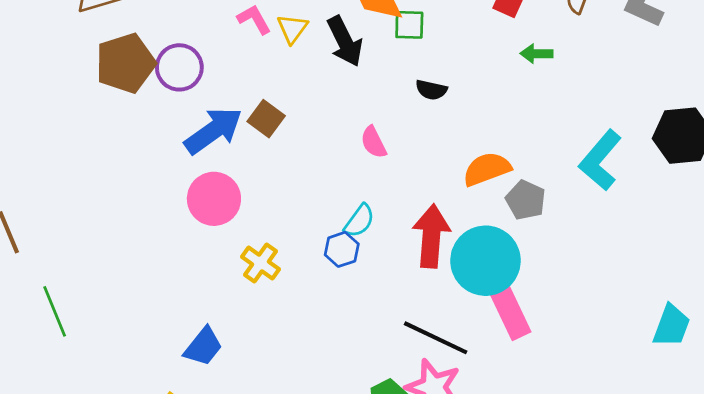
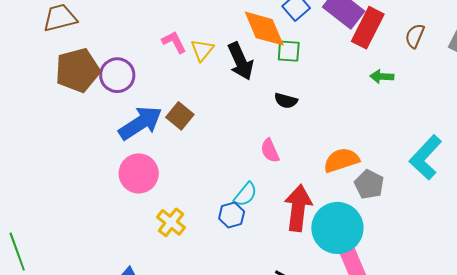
black semicircle: (431, 90) -> (286, 101), moved
pink semicircle: (374, 142) -> (270, 151), moved

